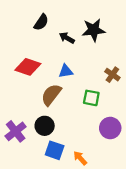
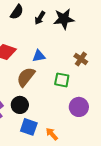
black arrow: (67, 38) -> (40, 18), moved, turned -88

